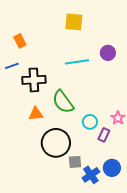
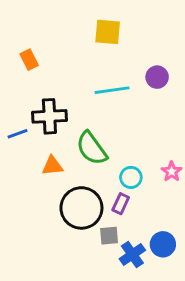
blue line: (12, 66) -> (17, 134), moved
purple rectangle: (104, 135) -> (121, 204), moved

